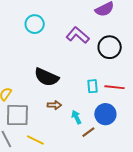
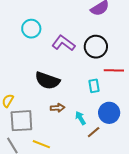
purple L-shape: (78, 35) -> (64, 43), moved
black circle: (110, 47) -> (96, 47), moved
red line: (114, 87) -> (114, 70), moved

